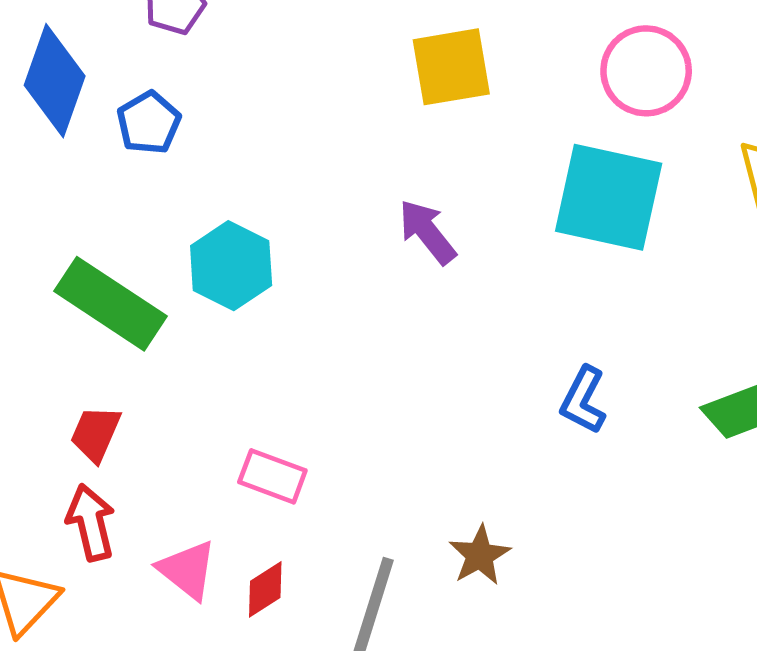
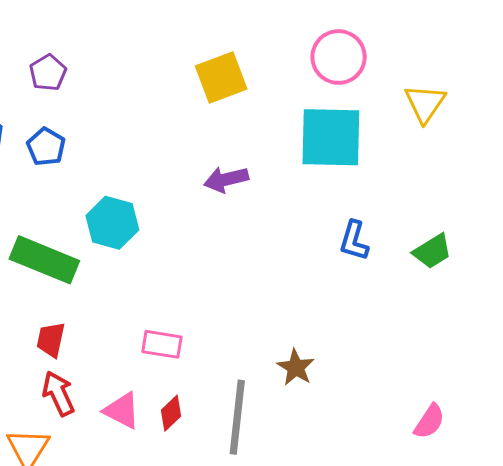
purple arrow: (427, 232) -> (226, 179), turned -54
blue L-shape: (583, 400) -> (354, 241), moved

